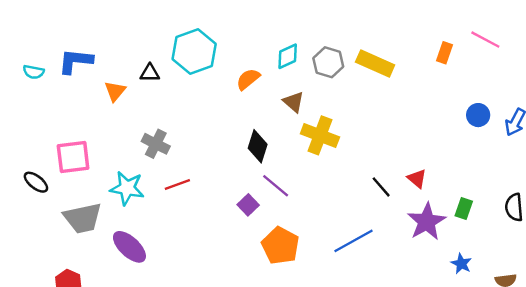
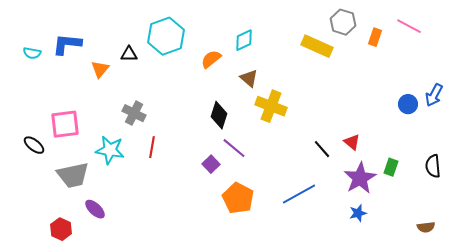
gray hexagon: (328, 62) -> (343, 22), moved
blue circle: (478, 115) -> (408, 104), moved
red line: (177, 185) -> (152, 147), turned -60
purple ellipse: (129, 247) -> (95, 209), moved, size x0.7
blue star: (461, 264) -> (358, 213), moved, turned 30

